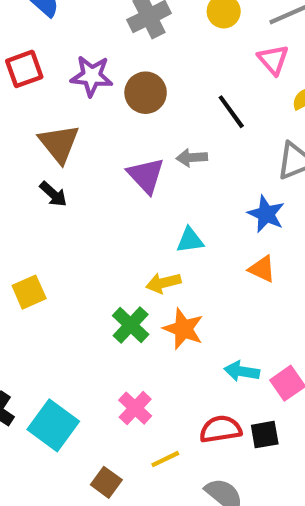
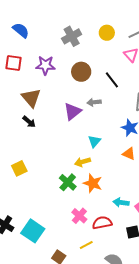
red square: (24, 69) -> (13, 63), turned 30
brown circle: (146, 93) -> (81, 72), moved
purple triangle: (146, 175) -> (73, 111), turned 36
cyan triangle: (190, 240) -> (94, 141), turned -40
pink cross: (135, 408) -> (79, 216), moved
red semicircle: (221, 429) -> (102, 223), moved

